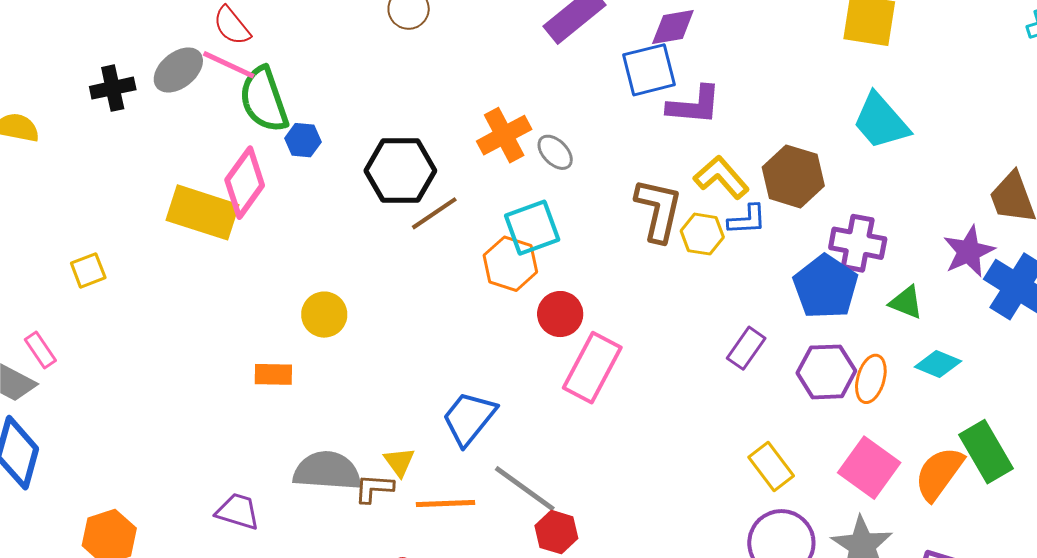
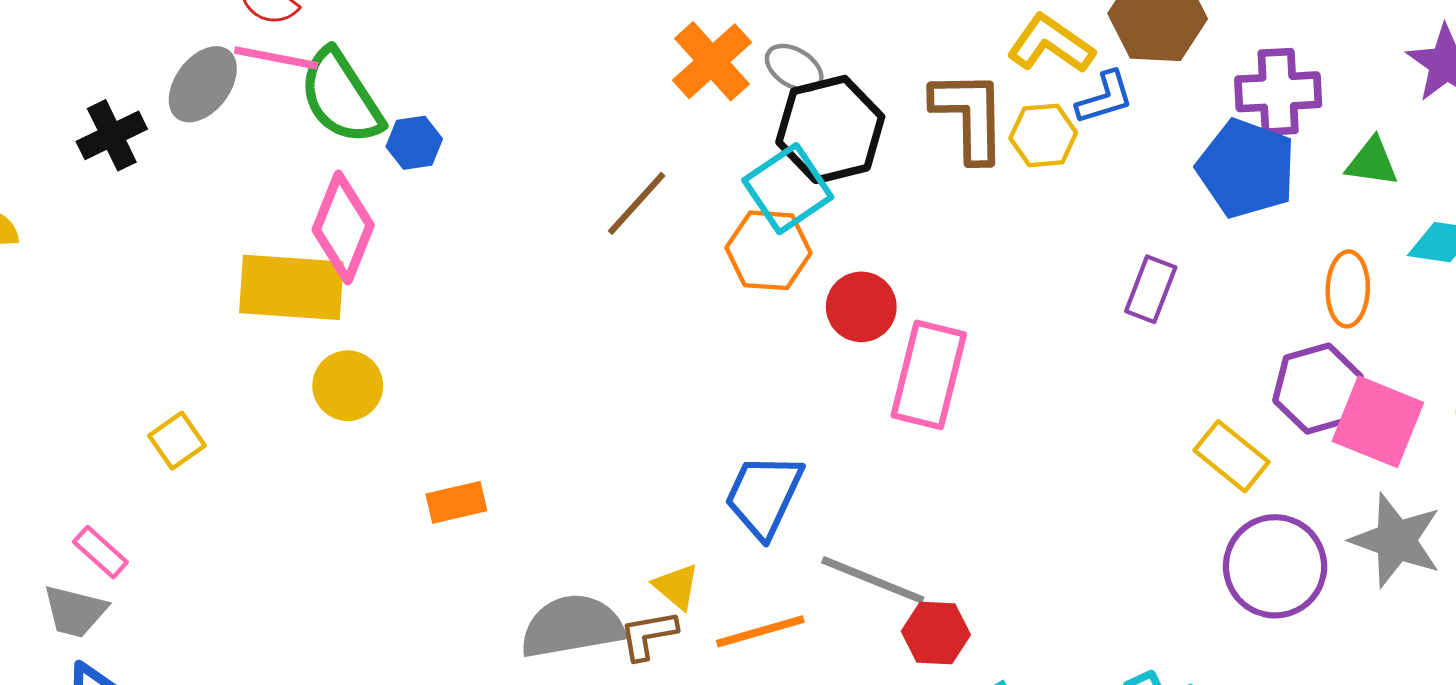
black hexagon: (400, 171) -> (830, 129), moved
yellow square: (88, 270) -> (177, 441), moved
yellow circle: (324, 315) -> (348, 386), moved
purple hexagon: (826, 372) -> (1318, 389), moved

